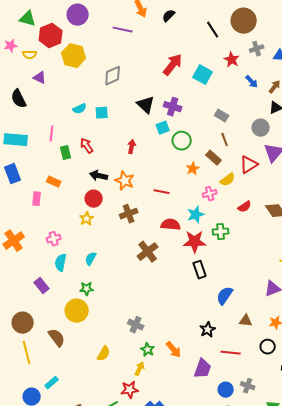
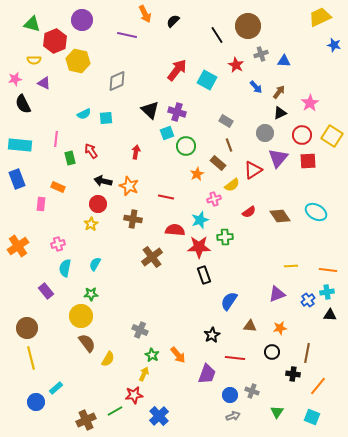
pink star: (11, 46) -> (15, 79), moved
brown cross: (129, 214) -> (133, 219), turned 30
brown semicircle: (57, 338) -> (87, 343), moved

